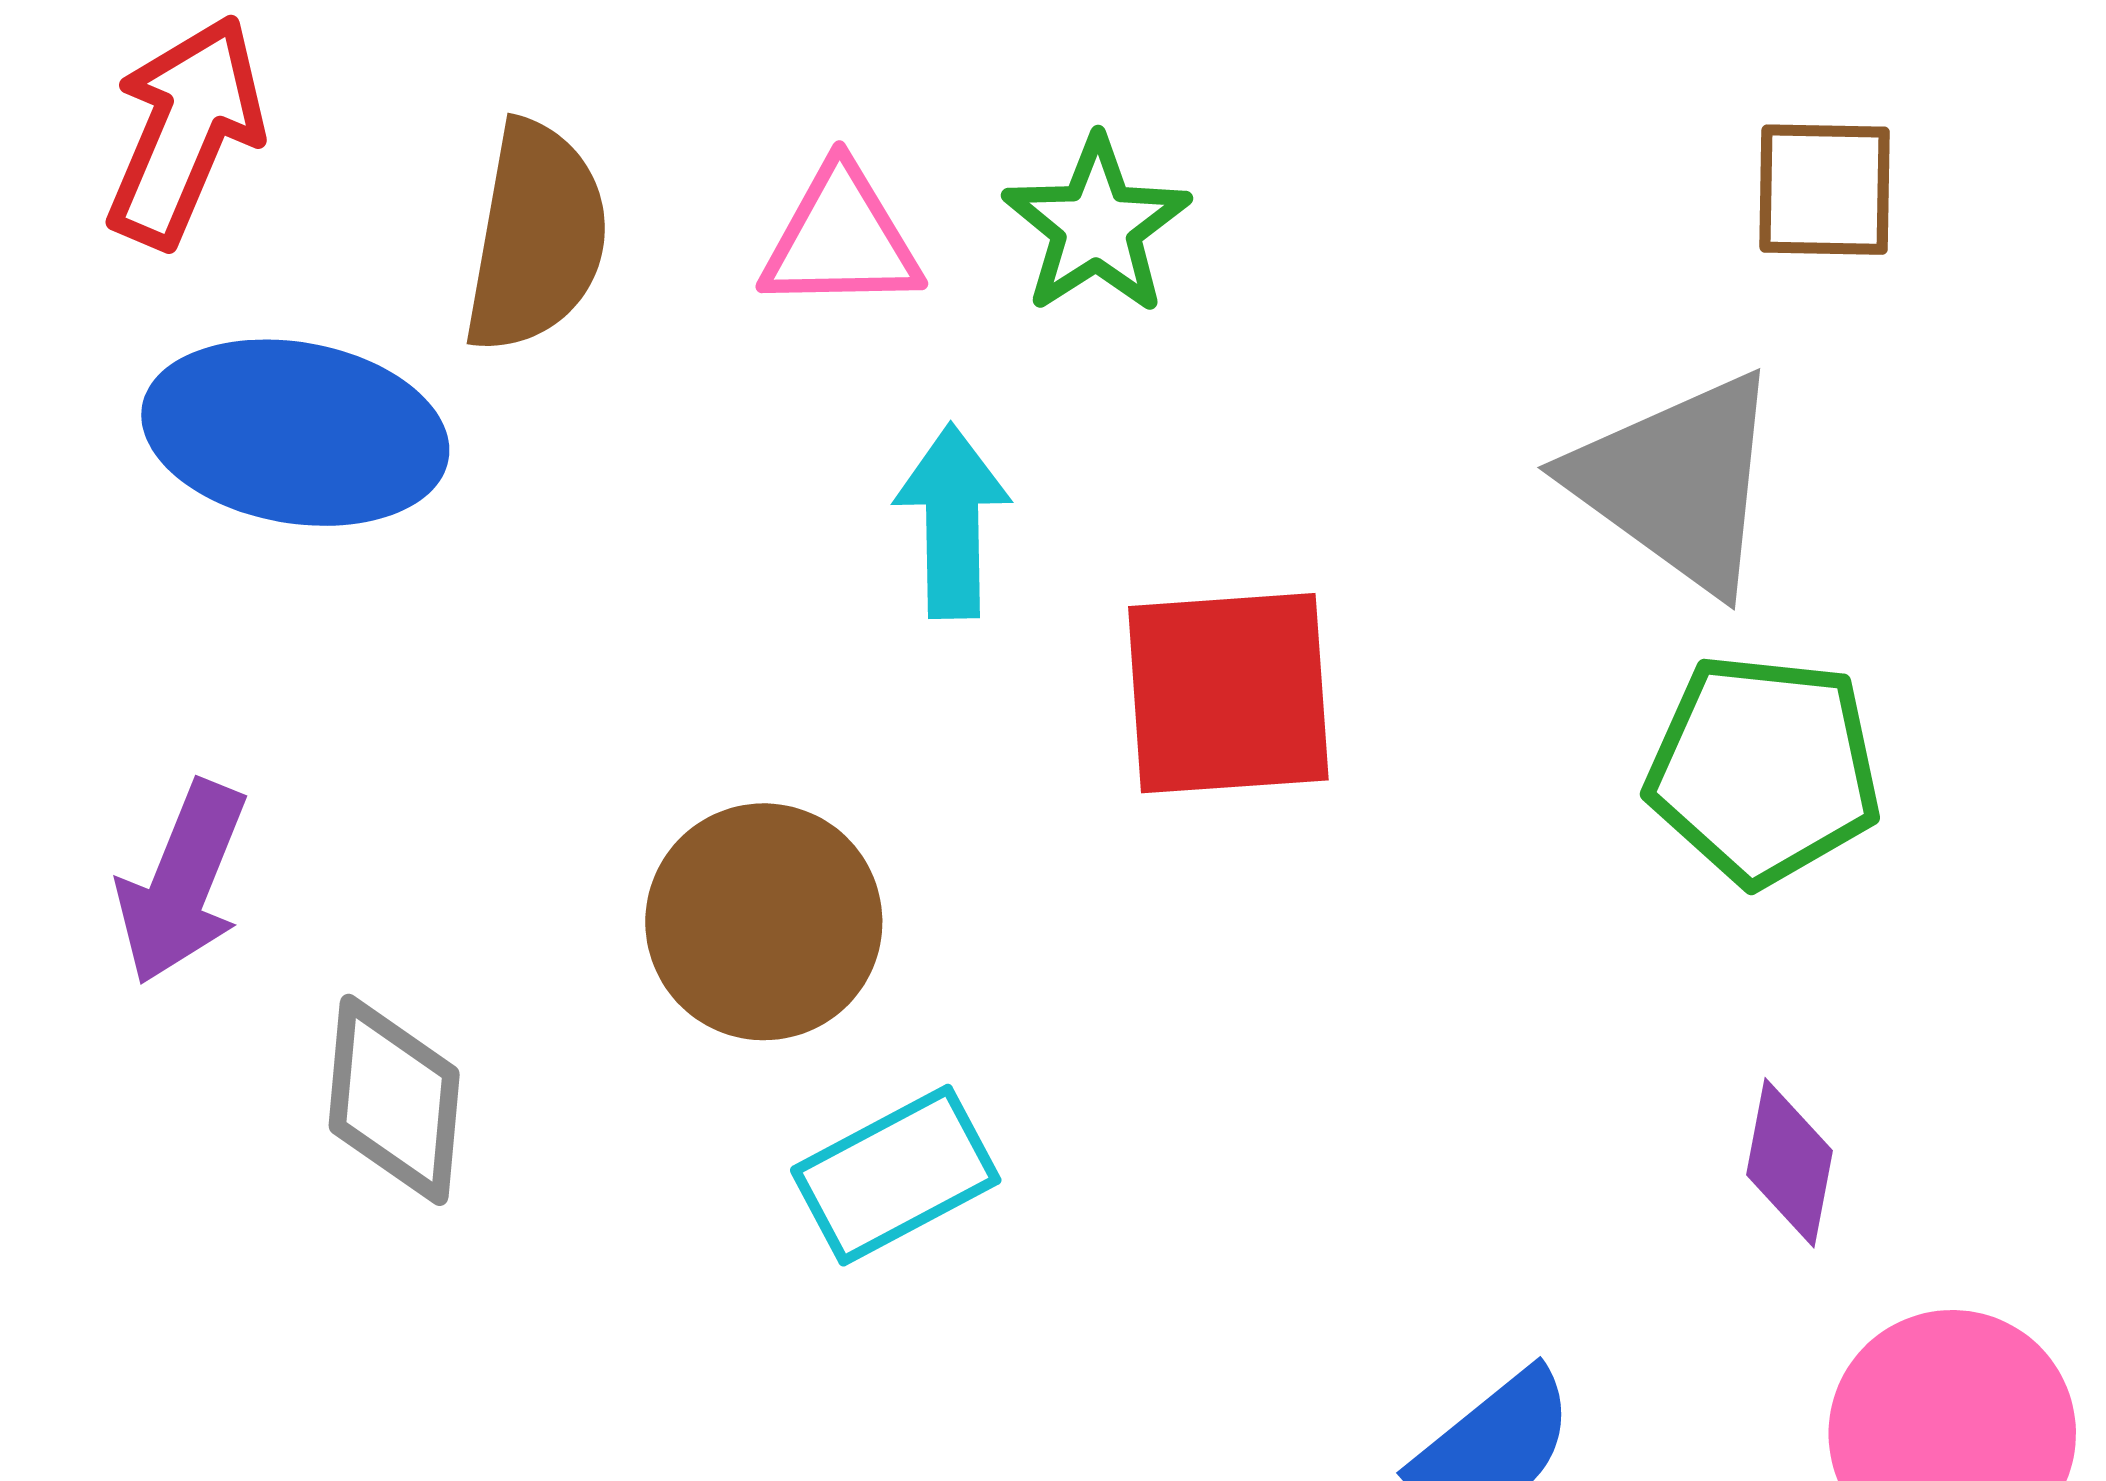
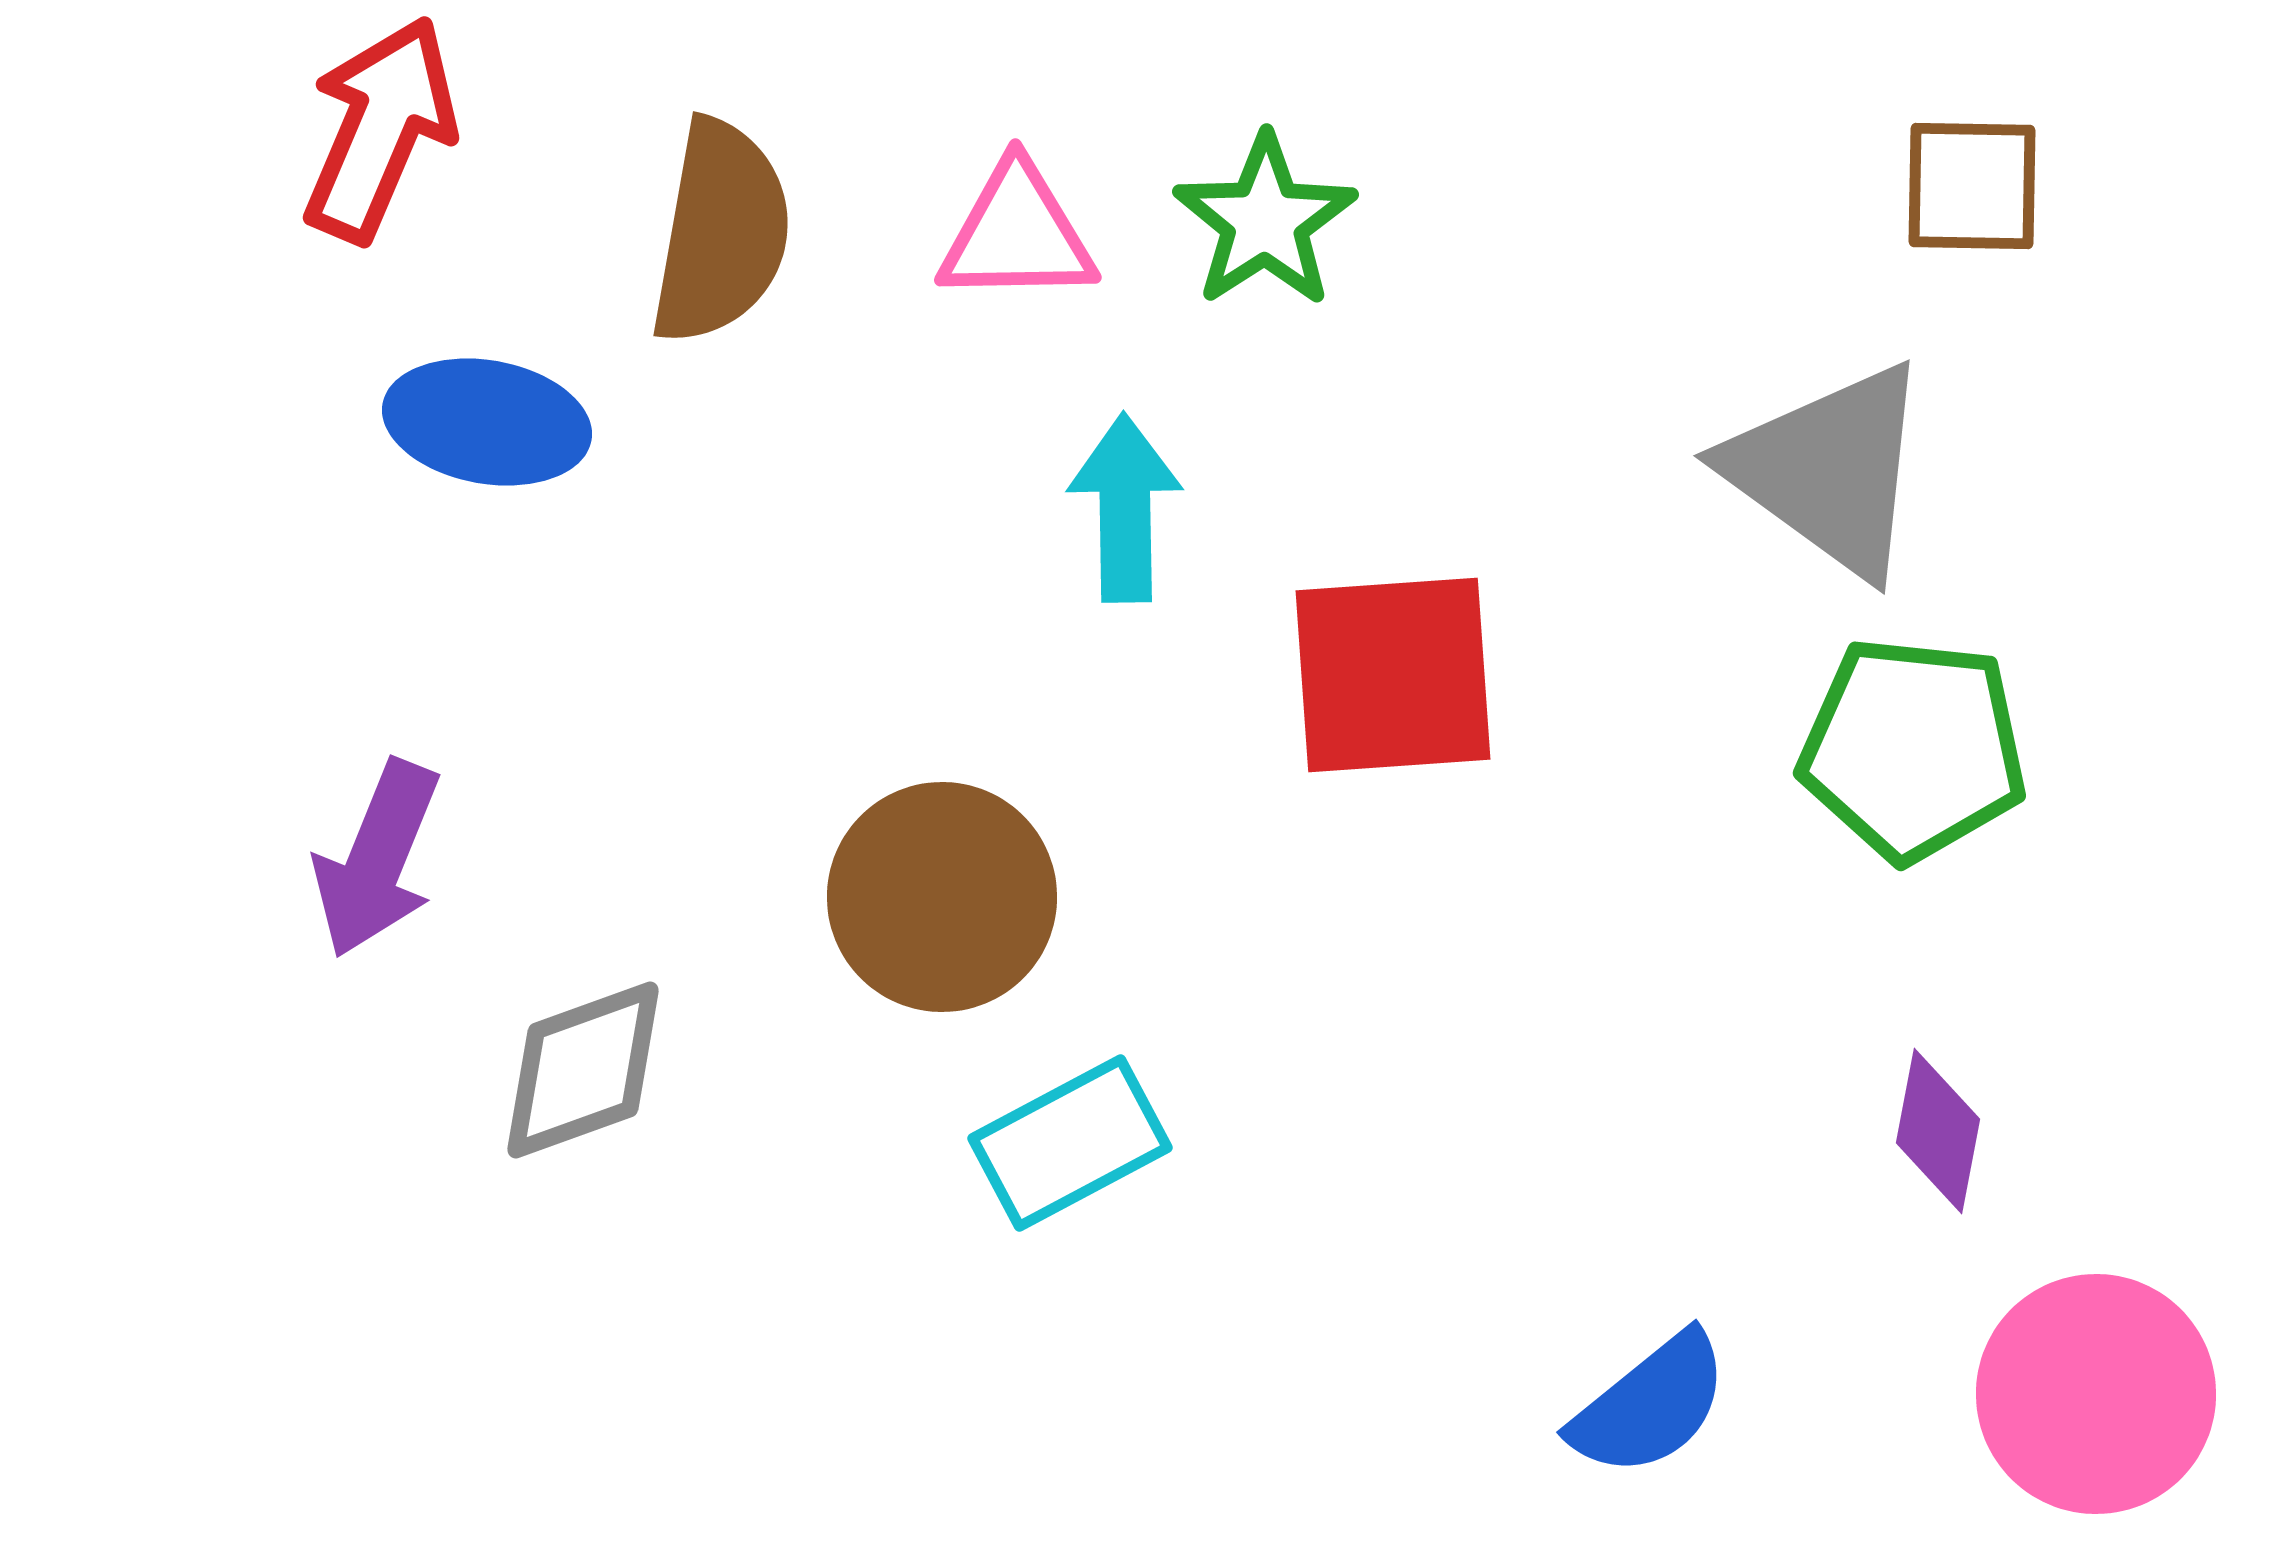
blue ellipse: (295, 433) -> (487, 422), size x0.7
gray diamond: (394, 1100) -> (583, 1070), turned 65

